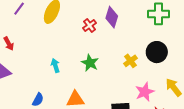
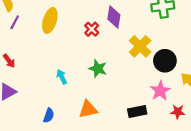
black circle: (157, 52) -> (165, 61), moved
yellow cross: (130, 61) -> (140, 46), moved, size x1.5

